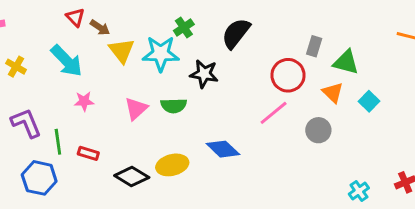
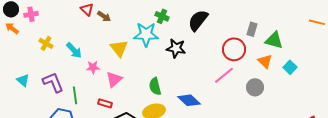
green cross: (184, 27) -> (162, 16), turned -32
yellow triangle: (122, 51) -> (119, 48), moved
cyan arrow: (67, 61) -> (74, 50), moved, size x0.7
green semicircle: (174, 106) -> (155, 86), moved, turned 78
pink triangle: (136, 109) -> (114, 79), moved
red rectangle: (88, 153) -> (105, 103), moved

